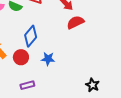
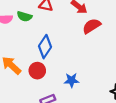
blue star: (48, 59) -> (71, 80), moved

